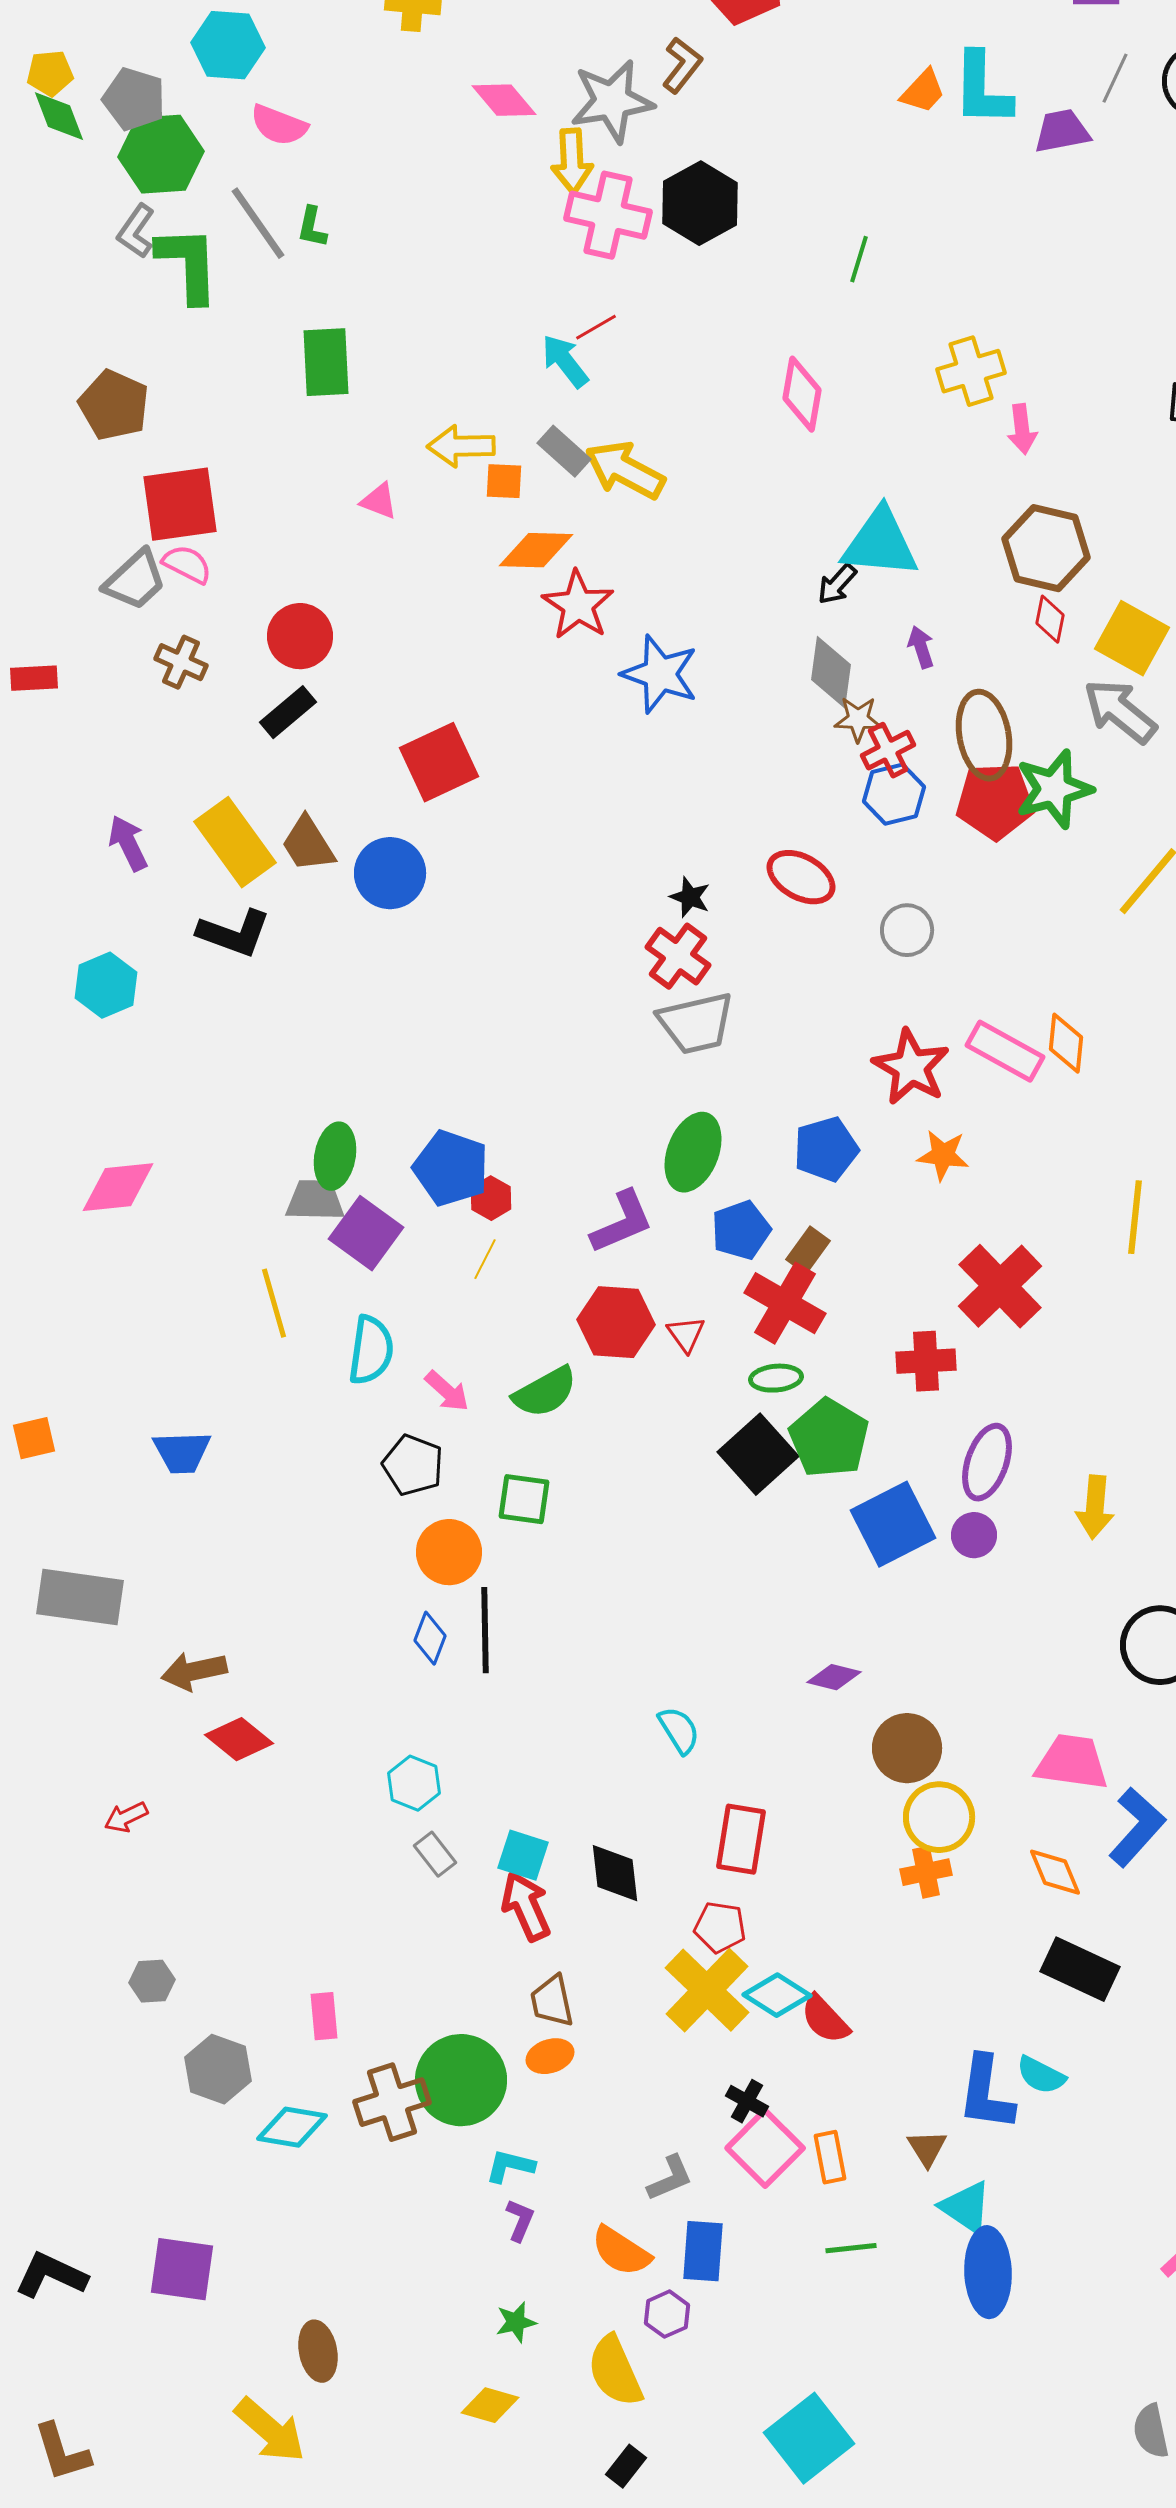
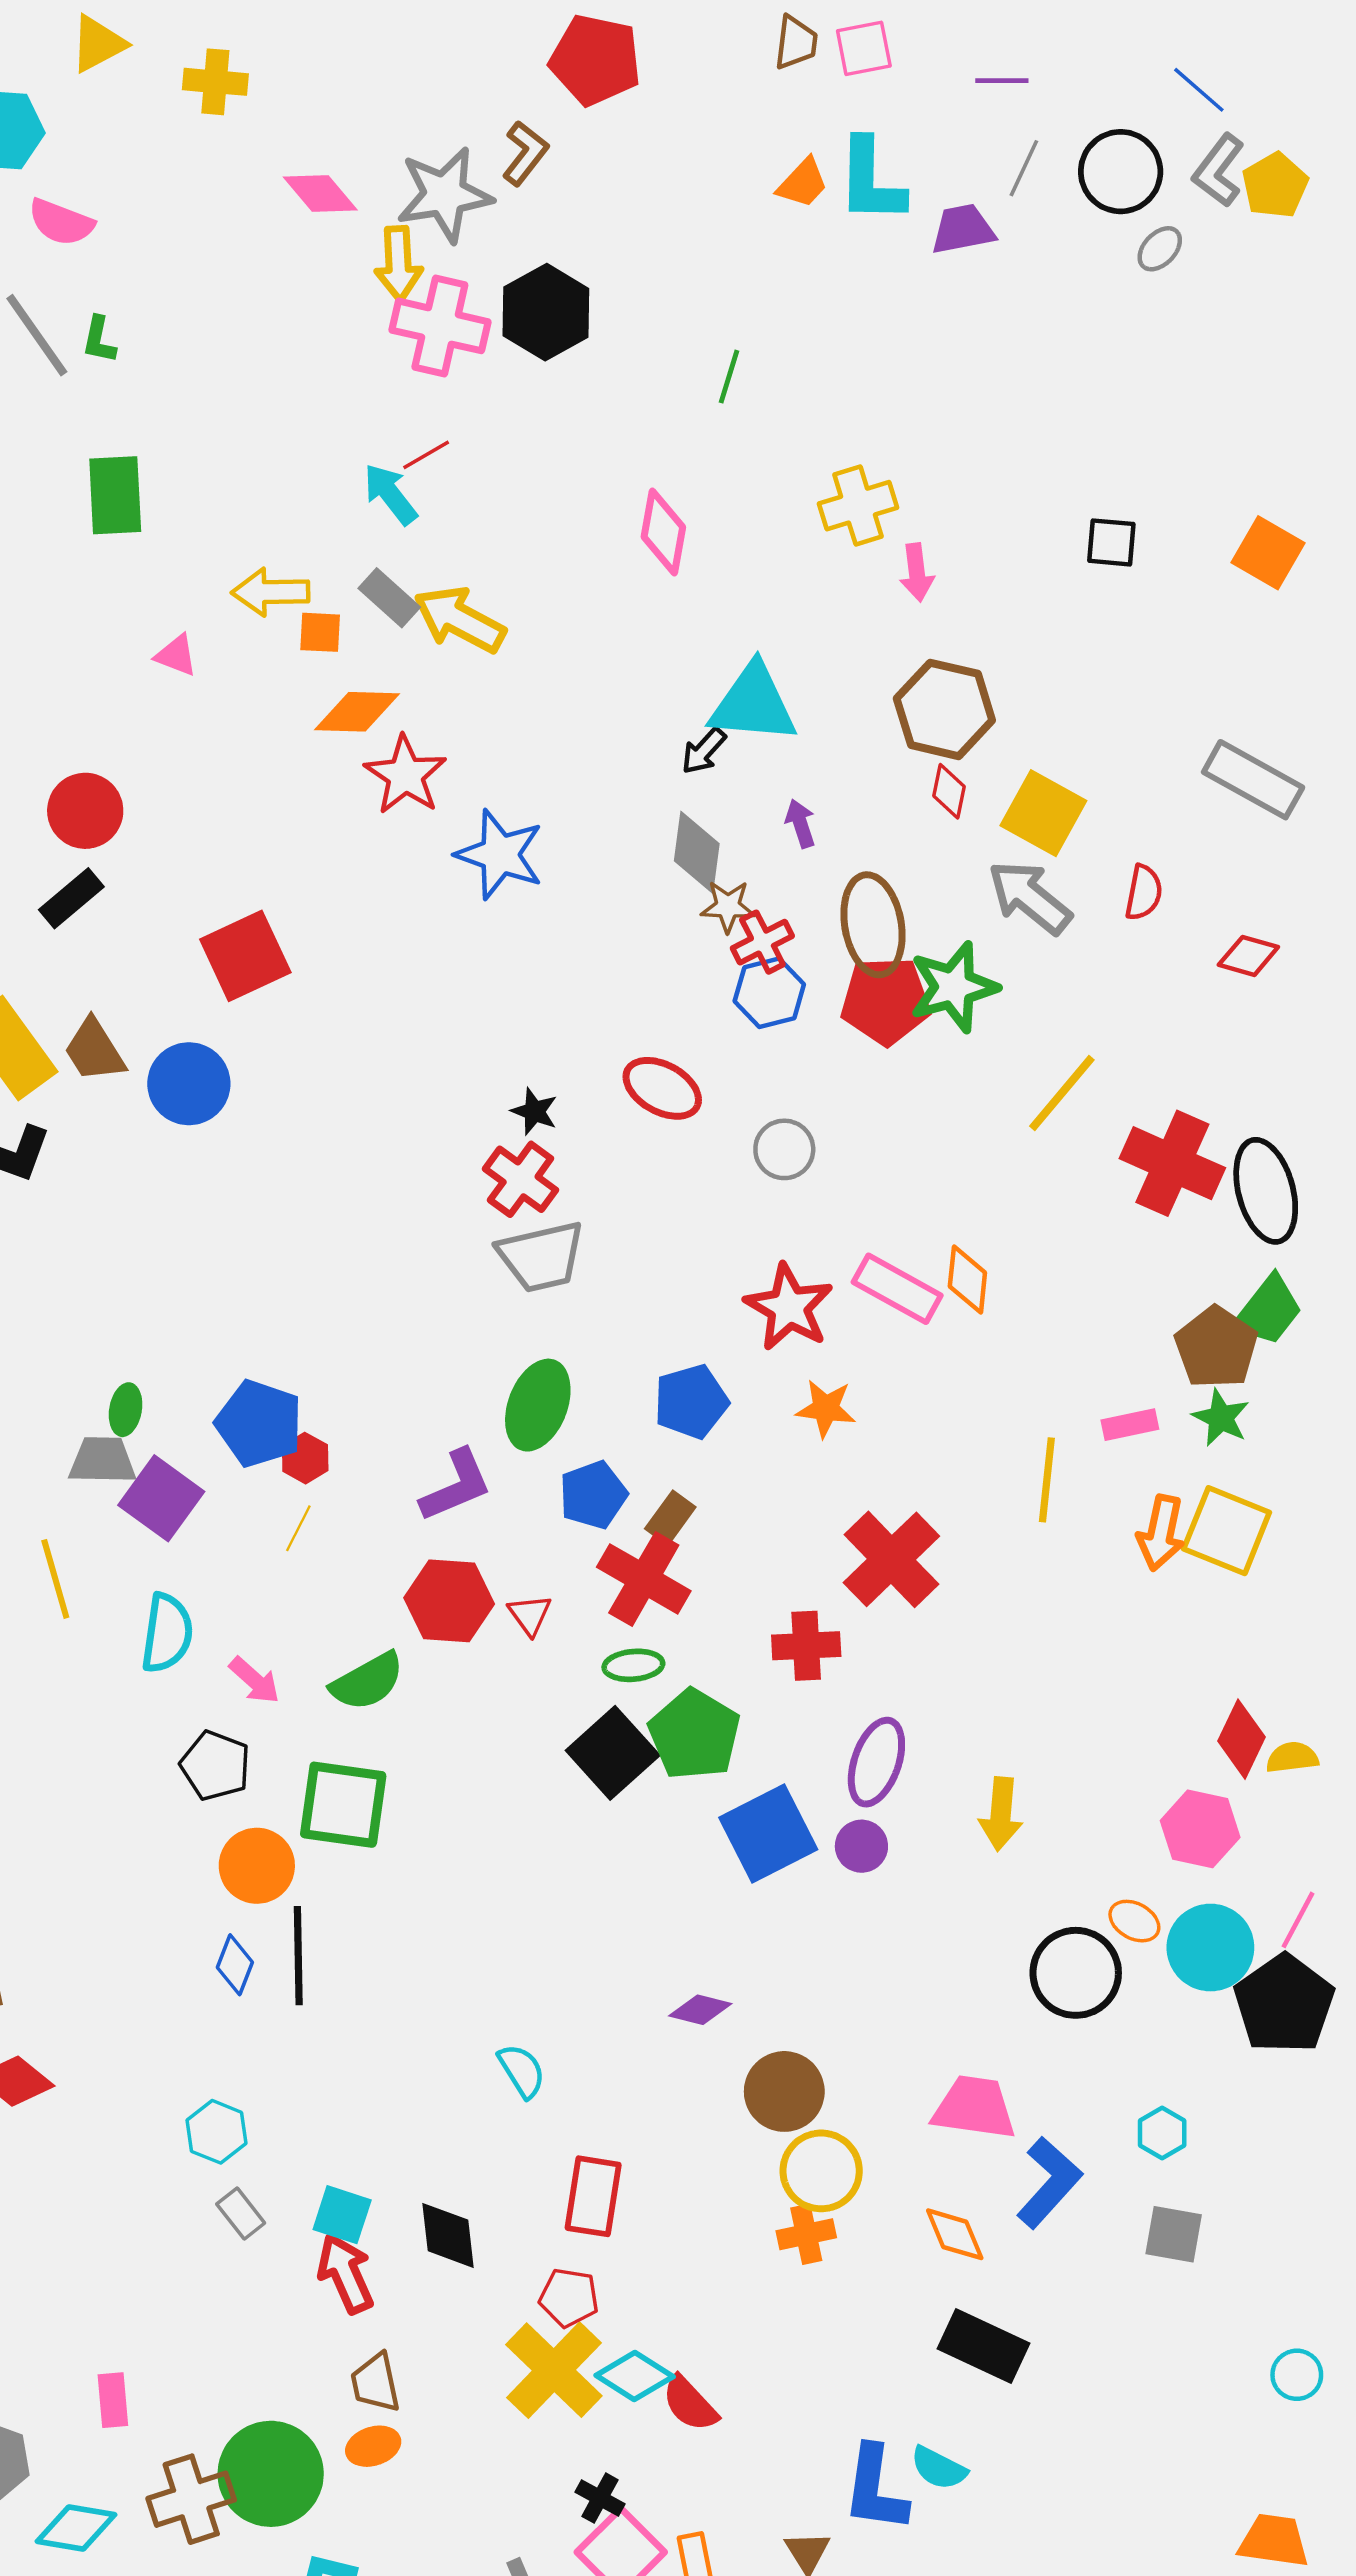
green ellipse: (335, 1156) -> (126, 1410), size x0.7
green square: (524, 1499) -> (343, 1805), size x1.5

